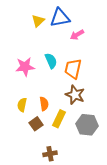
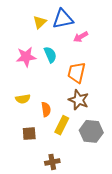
cyan semicircle: (51, 61) -> (50, 55), moved
pink star: (25, 67) -> (26, 57), moved
yellow semicircle: (22, 105) -> (23, 99), moved, turned -112
brown square: (36, 124) -> (29, 134), moved, turned 32

